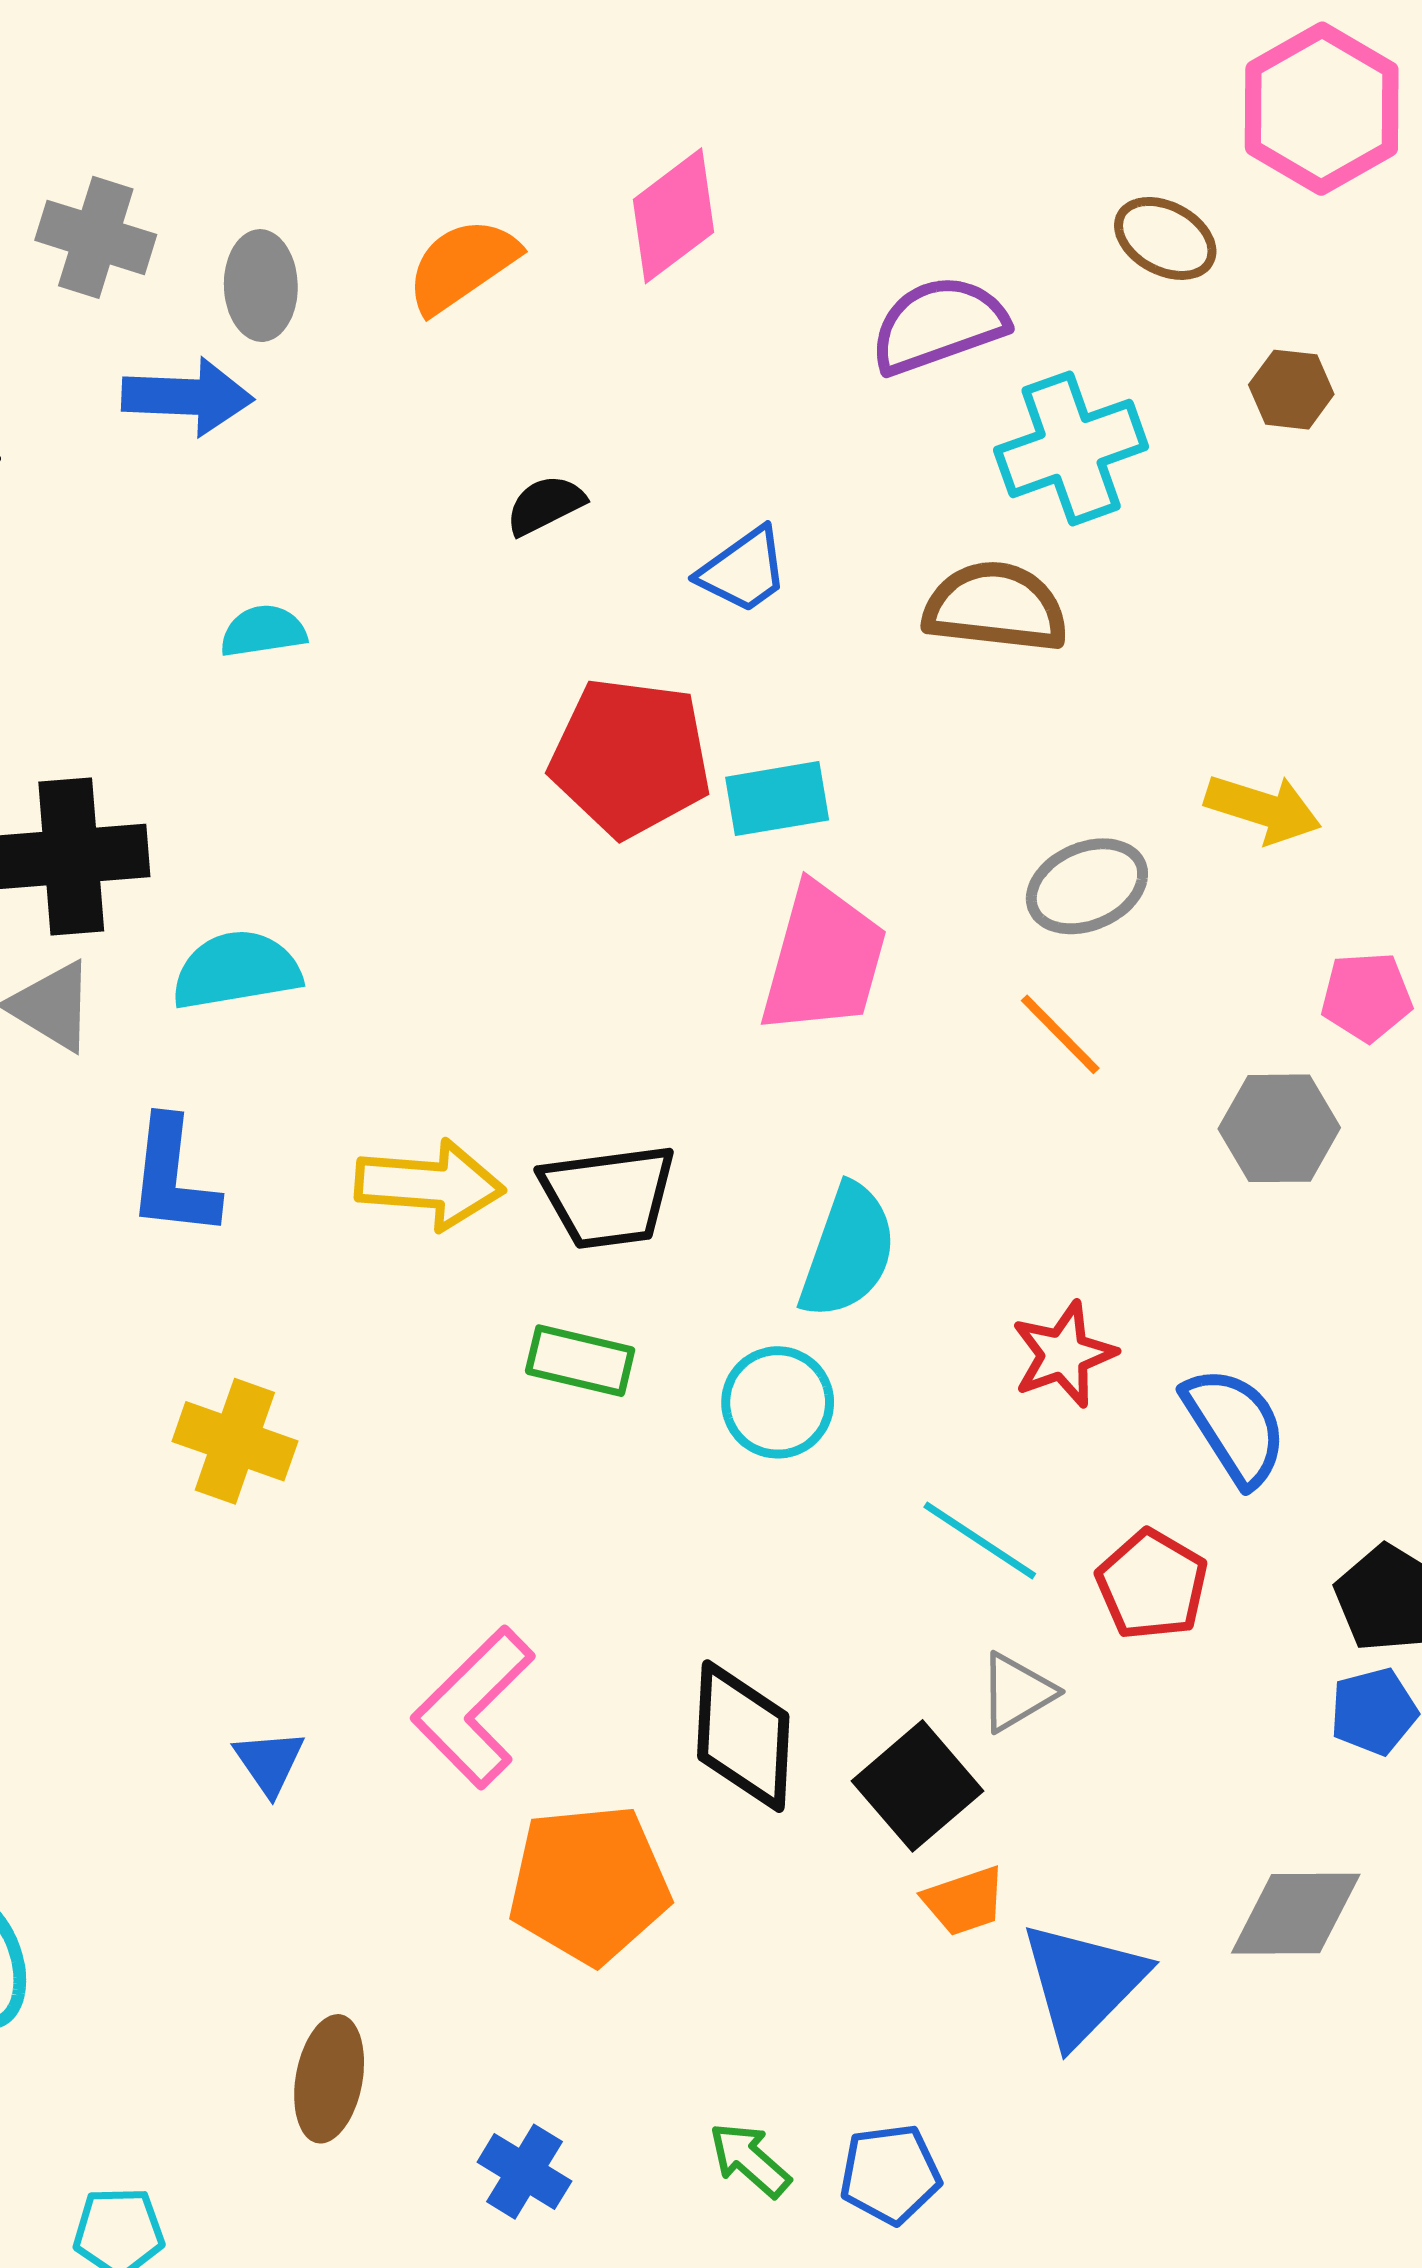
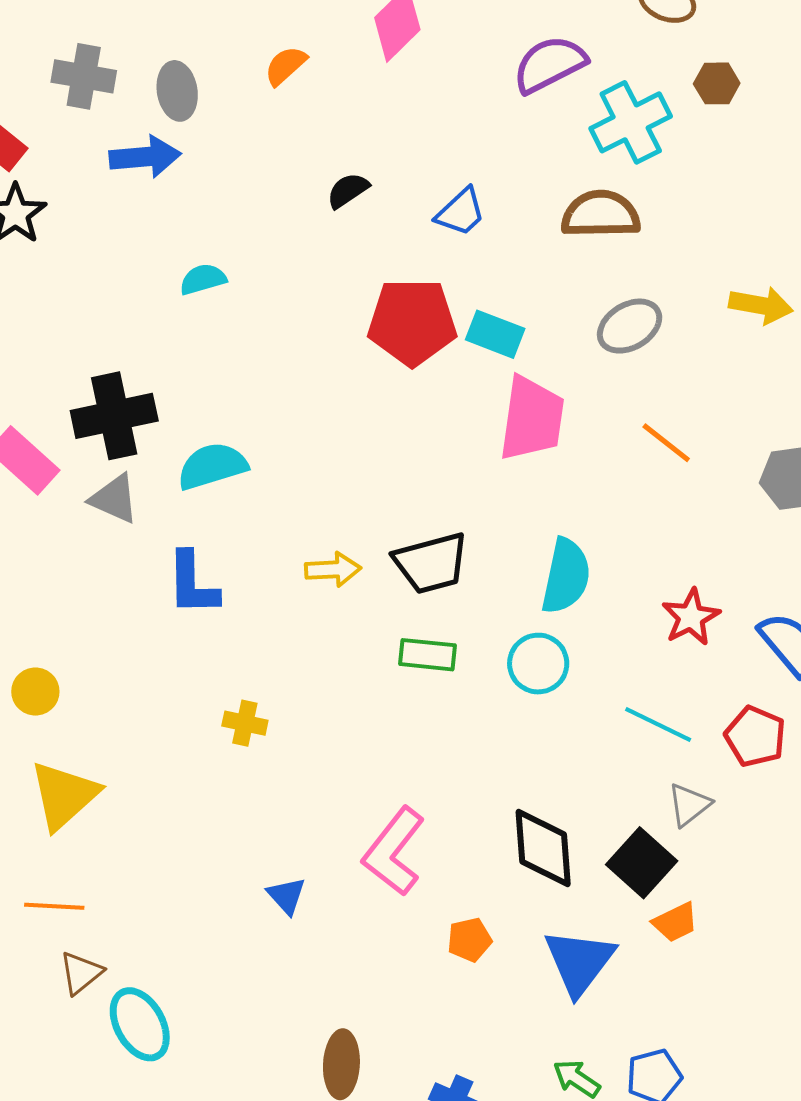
orange semicircle: (462, 265) -> (286, 66), size x0.7
brown hexagon: (1291, 390) -> (717, 83), moved
cyan rectangle: (777, 799) -> (495, 334), turned 38
gray ellipse: (1087, 886) -> (630, 326), moved
yellow arrow: (430, 1185) -> (333, 569), size x0.7
yellow cross: (235, 1441) -> (245, 723), size x0.7
orange pentagon: (589, 1884) -> (470, 940), size x0.5
blue triangle: (1083, 1983) -> (579, 962), moved

